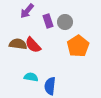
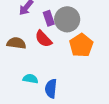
gray circle: (65, 22) -> (67, 19), size x1.5
red semicircle: (33, 45) -> (43, 39), moved

